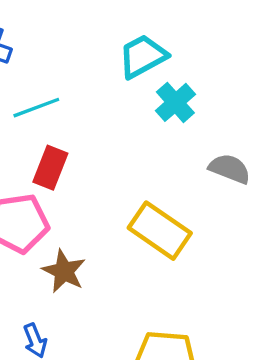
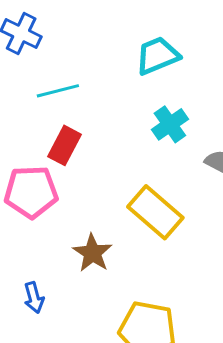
cyan cross: (175, 102) -> (170, 124), moved
brown star: (64, 271) -> (92, 253), moved

